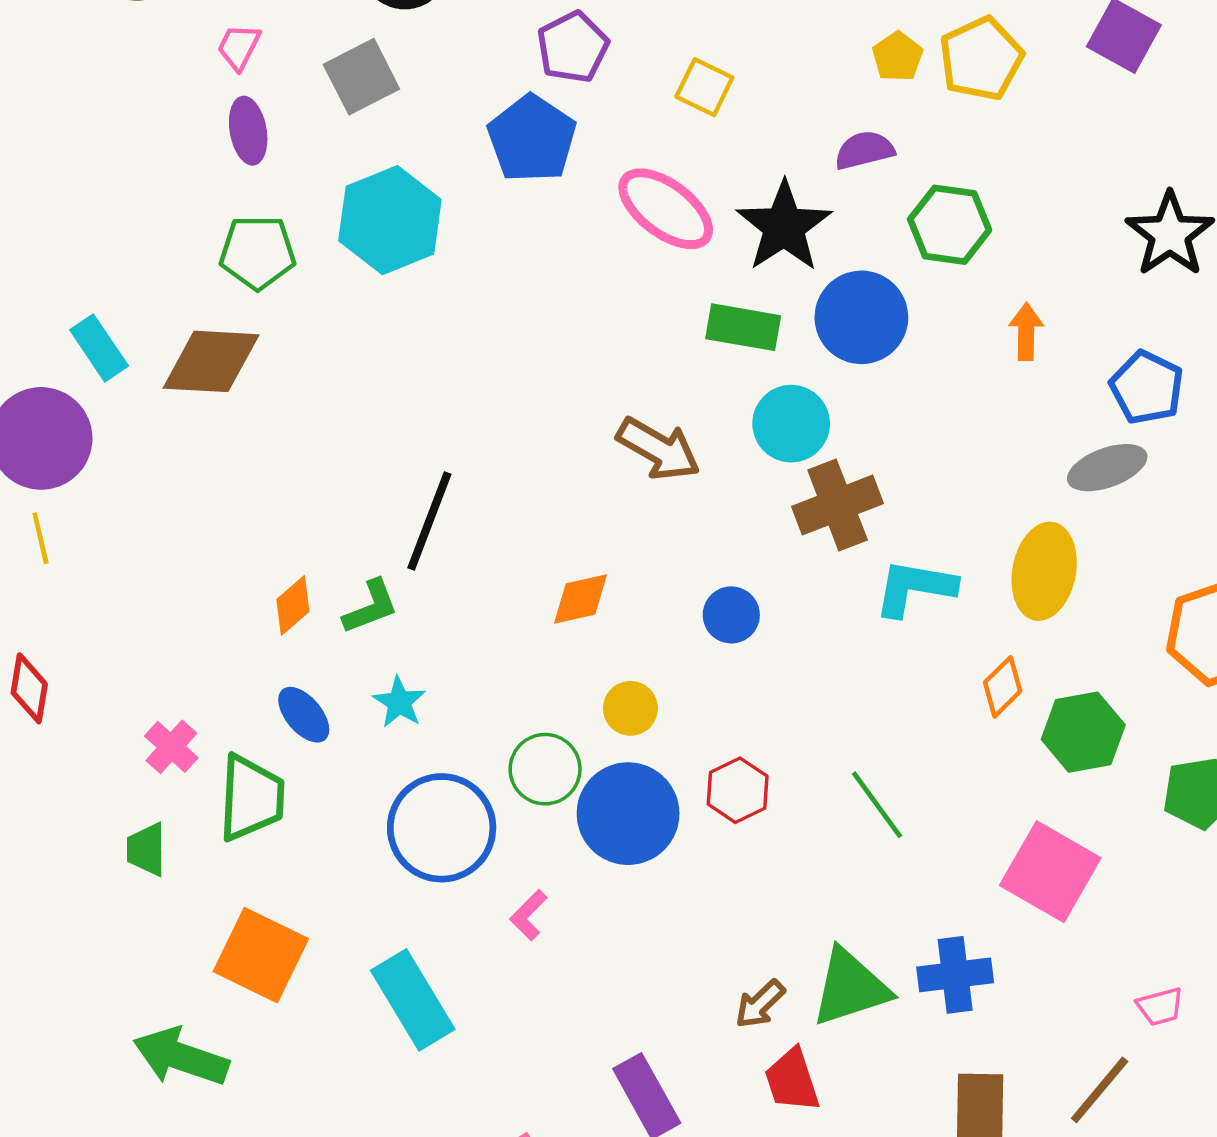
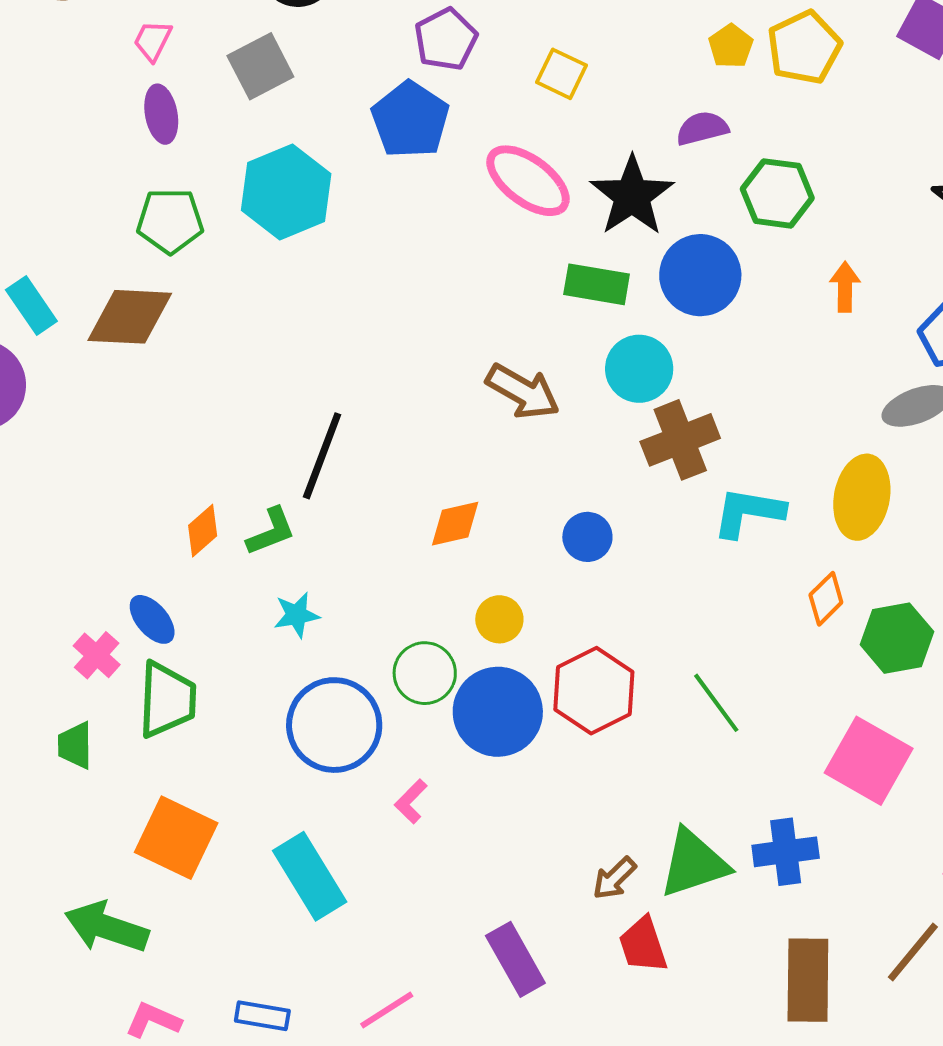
cyan star: (399, 702) -> (297, 615), turned 30
blue ellipse: (304, 715) -> (152, 619), moved
red hexagon: (738, 790) -> (594, 691), size x1.5

